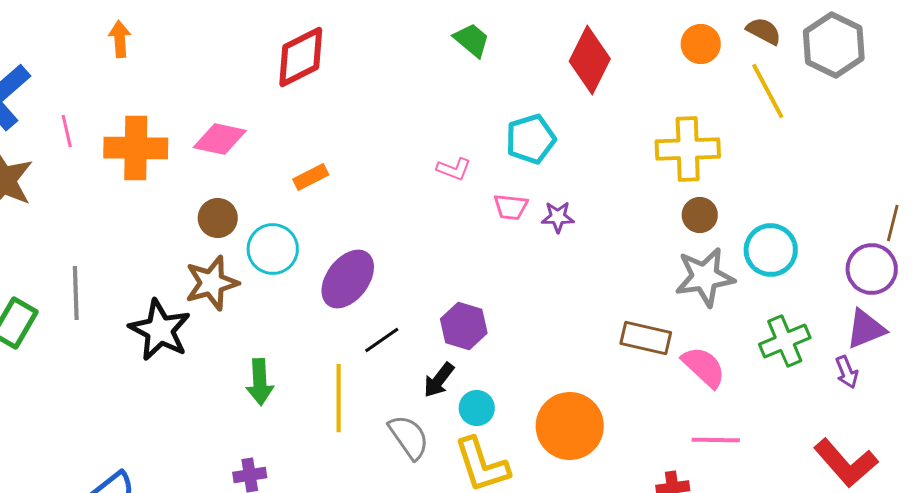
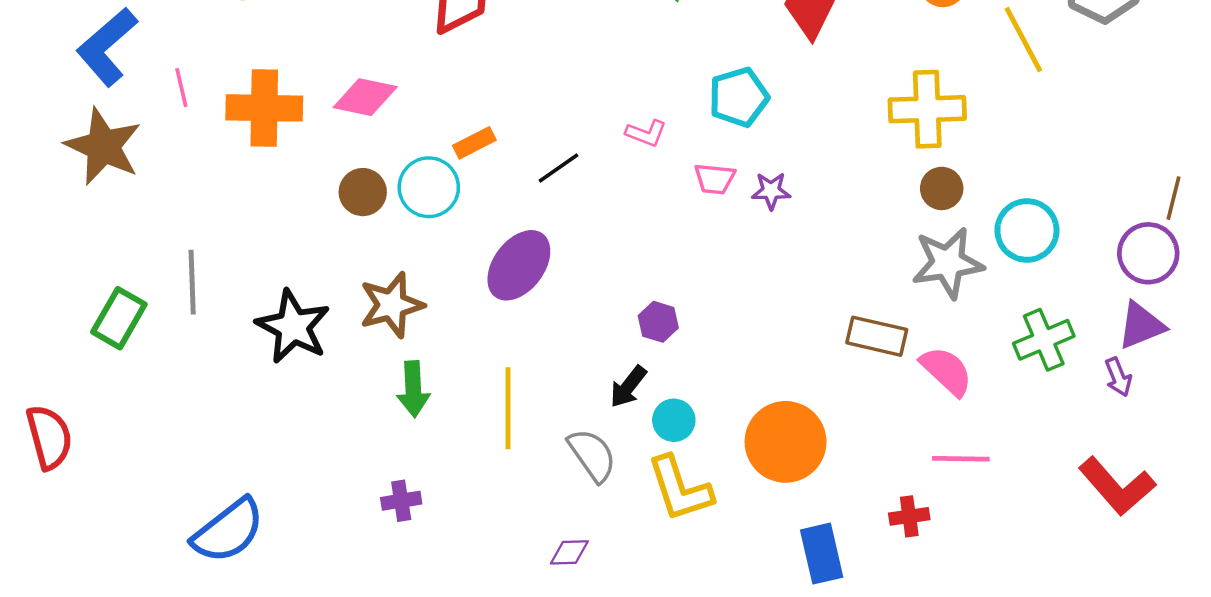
cyan circle: (273, 249) -> (429, 187), moved
brown star: (212, 283) -> (392, 305), moved
purple hexagon: (464, 326) -> (658, 322), size x0.7
black line: (382, 340) -> (559, 168), moved

